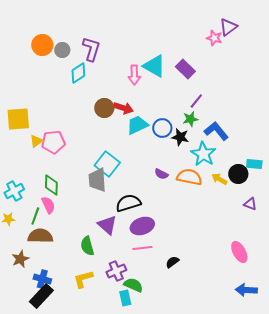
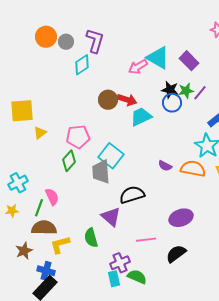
pink arrow: (134, 75) -> (138, 67), turned 60
green star: (190, 119) -> (186, 91), moved
blue circle: (162, 128) -> (172, 103), moved
black star: (180, 137) -> (170, 90), moved
pink pentagon: (53, 142) -> (78, 137), moved
green diamond: (51, 185) -> (69, 161), moved, turned 40
purple ellipse: (142, 226) -> (181, 218), moved
black semicircle: (172, 262) -> (176, 254), size x1.5
yellow L-shape: (83, 279) -> (60, 245), moved
cyan rectangle: (125, 298) -> (114, 279), moved

